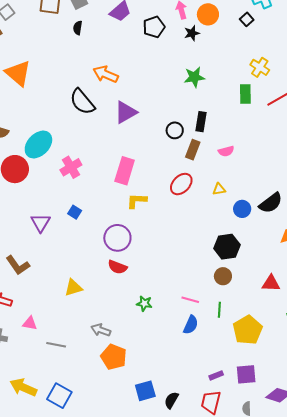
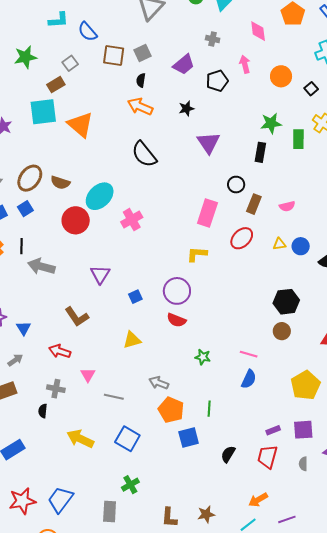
orange circle: (208, 14) -> (281, 76), moved
black square: (247, 19) -> (311, 89), moved
black star: (192, 33) -> (186, 108), moved
orange arrow: (106, 74) -> (140, 106), moved
green star: (194, 77) -> (271, 123), moved
green rectangle: (245, 94) -> (298, 139), moved
purple triangle: (126, 112) -> (208, 143), moved, turned -35
black rectangle: (201, 122) -> (260, 152), moved
pink rectangle: (125, 171) -> (207, 213), moved
blue circle: (242, 209) -> (301, 246), moved
blue square: (75, 212) -> (135, 297), moved, turned 32
green line: (219, 310) -> (209, 409), moved
pink triangle: (30, 323) -> (88, 375), turned 49
blue square: (145, 391) -> (189, 437), moved
blue square: (59, 396) -> (127, 439), moved

